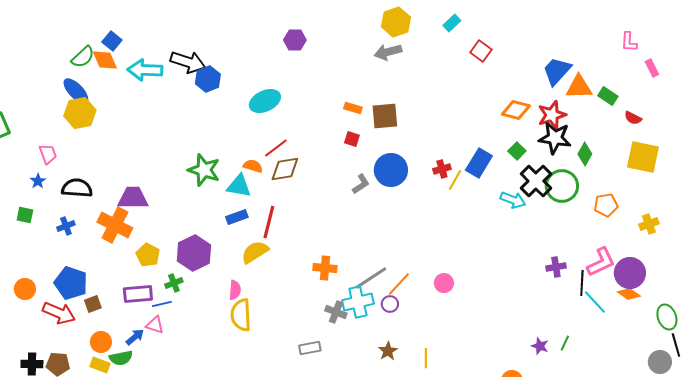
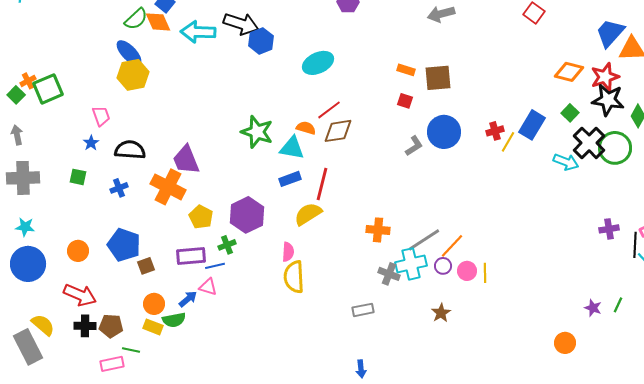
purple trapezoid: (133, 198) -> (186, 160), turned -112
pink circle: (444, 283) -> (467, 271), moved
red arrow: (59, 313) -> (80, 295), moved
yellow line: (426, 358) -> (485, 273), moved

